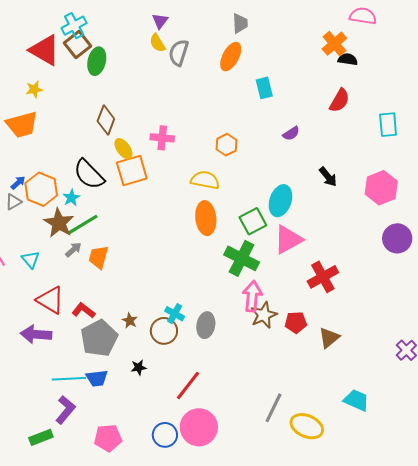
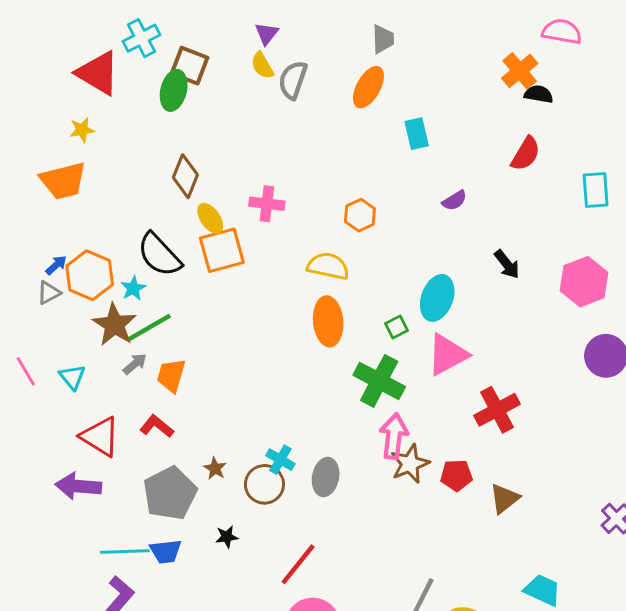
brown square: (77, 45) -> (190, 66), moved, turned -32
green square: (253, 221) -> (397, 327), size x0.6
red L-shape: (84, 310) -> (157, 426), moved

